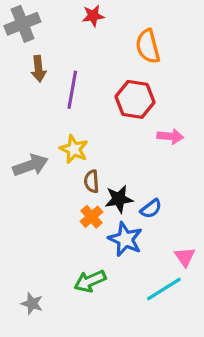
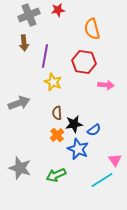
gray cross: (22, 24) -> (29, 15), moved
yellow star: (74, 149) -> (53, 82), moved
gray star: (32, 304) -> (20, 168), moved, size x1.6

